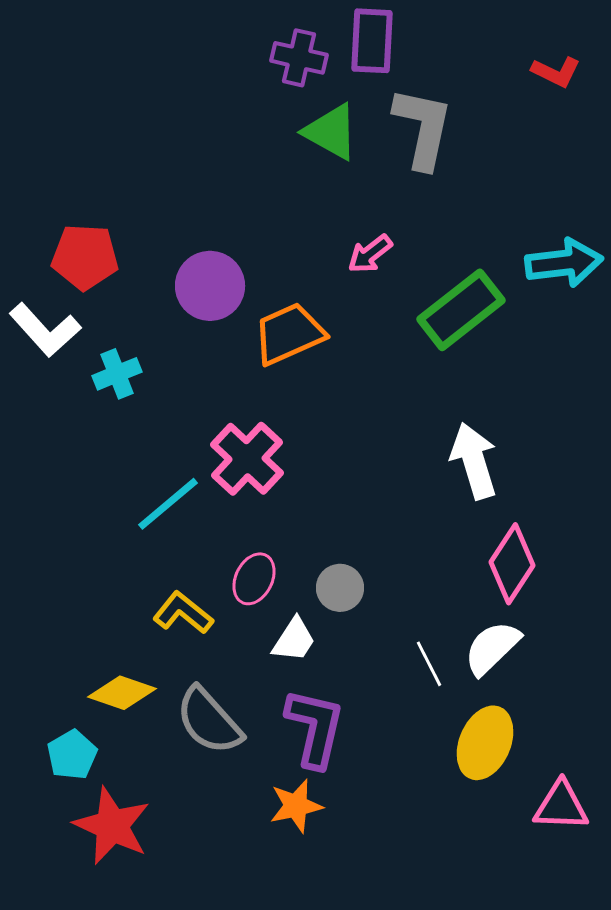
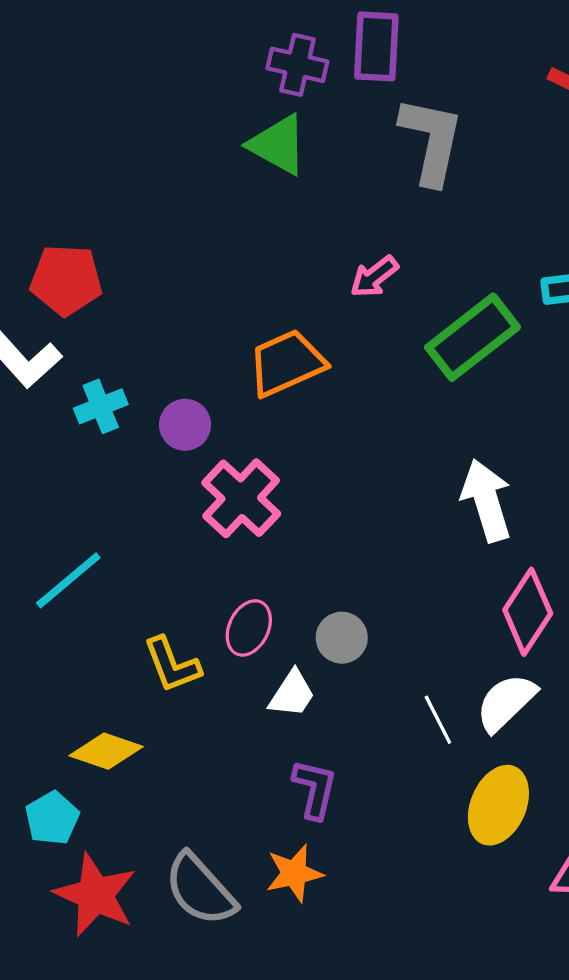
green triangle: (331, 132) -> (278, 145), moved
purple circle: (210, 286) -> (185, 425), moved, size x0.7
cyan line: (168, 504) -> (68, 580), moved
yellow L-shape: (183, 613) -> (172, 665), turned -150
gray semicircle: (209, 721) -> (200, 889), moved
purple L-shape: (315, 728) -> (315, 789), size x0.7

